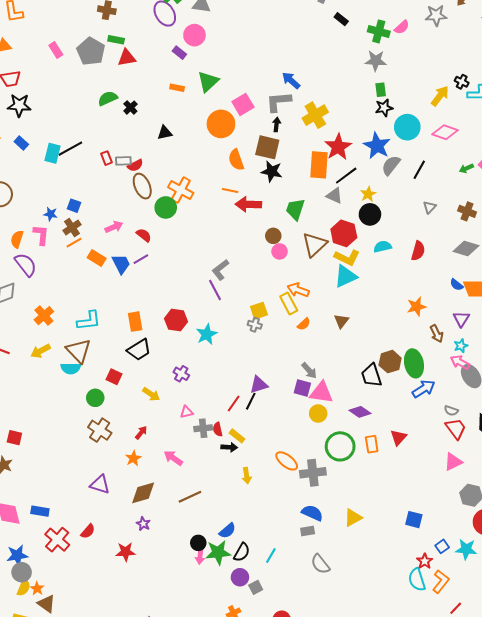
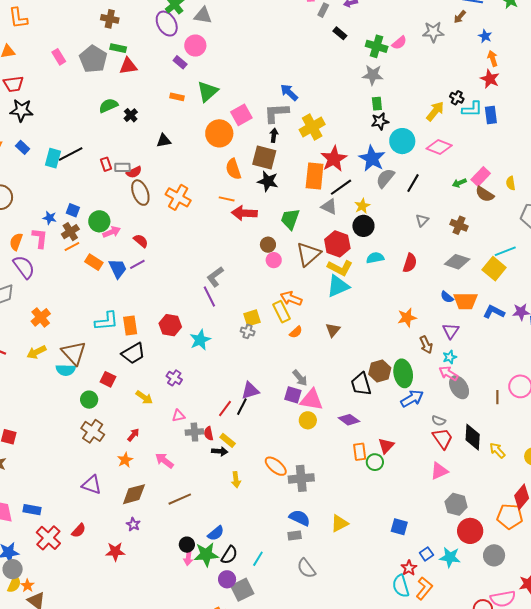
green circle: (166, 207) -> (99, 221), moved
cyan L-shape: (89, 321) -> (106, 321), moved
green circle: (340, 446) -> (375, 462), moved, size x0.6
gray square: (256, 587) -> (242, 590), size x1.6

